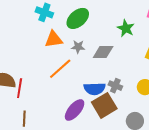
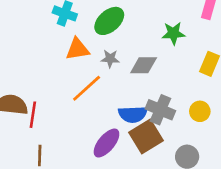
green star: (126, 28) -> (173, 33), turned -30
gray cross: (115, 86) -> (160, 110), size x1.5

